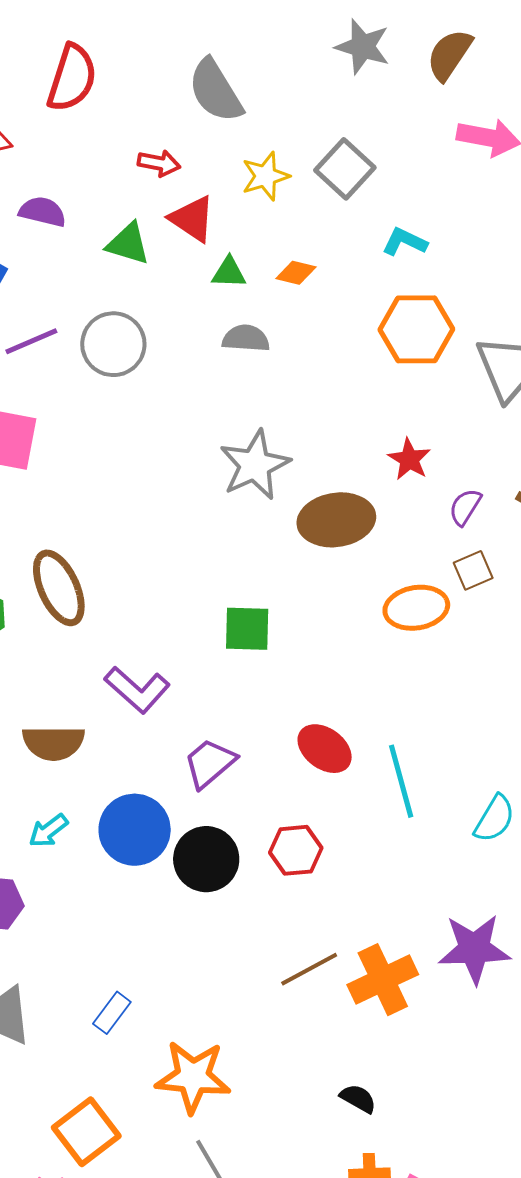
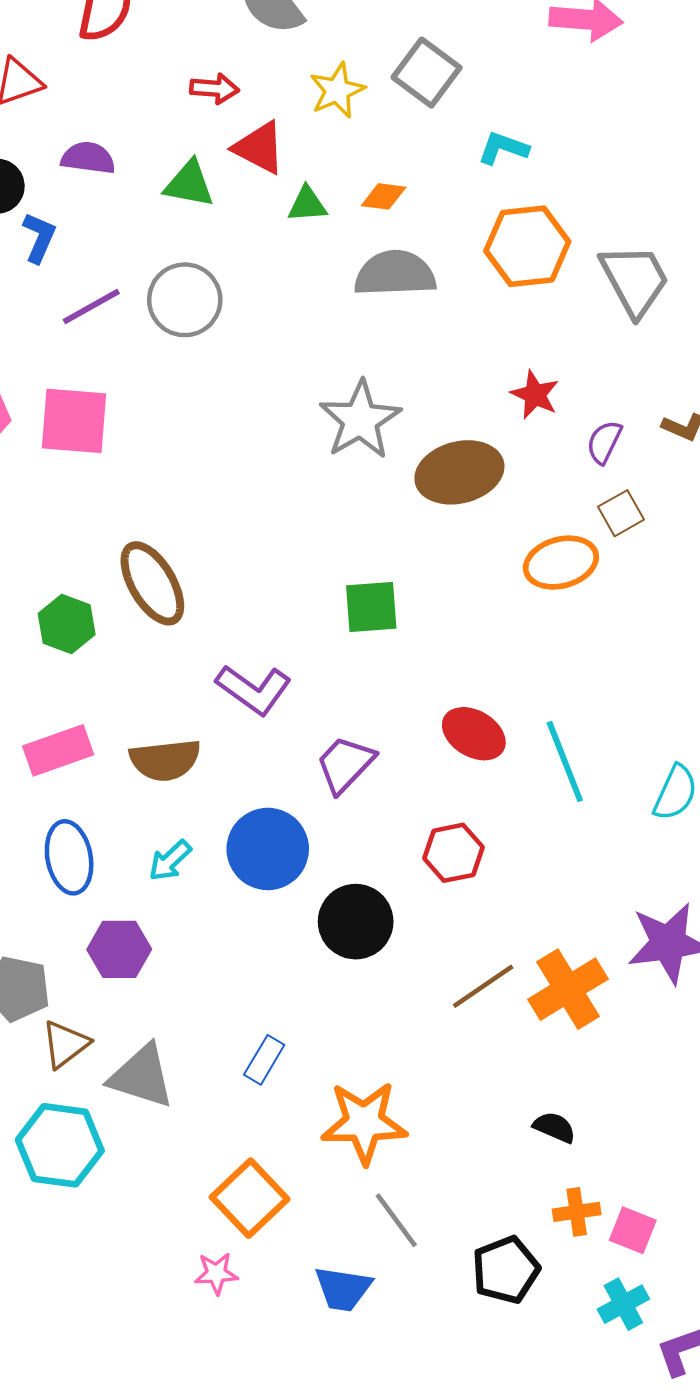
gray semicircle: (246, 338) -> (395, 274), moved, size x1.5
black circle: (206, 859) -> (356, 922), moved

